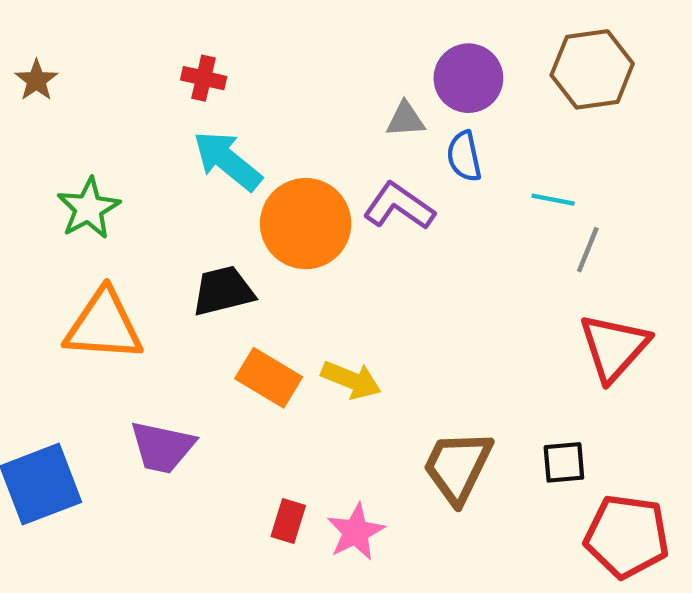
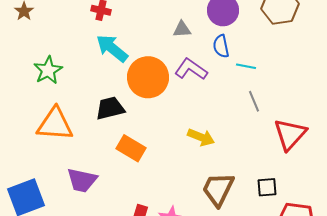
gray triangle: (405, 119) -> (182, 29), moved
cyan line: (553, 200) -> (246, 66), moved
gray line: (588, 250) -> (254, 101), moved, turned -45
yellow arrow: (351, 380) -> (201, 137), moved

